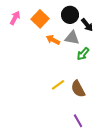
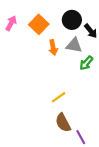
orange arrow: (53, 40) -> (53, 48), turned -128
brown semicircle: (78, 89) -> (63, 123), moved

